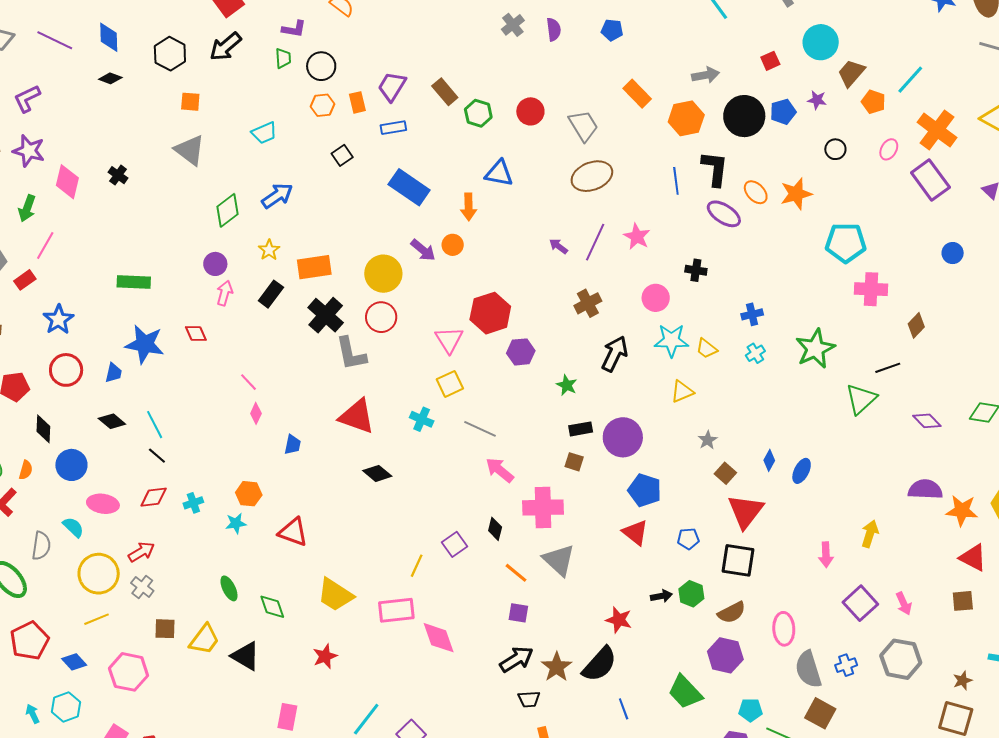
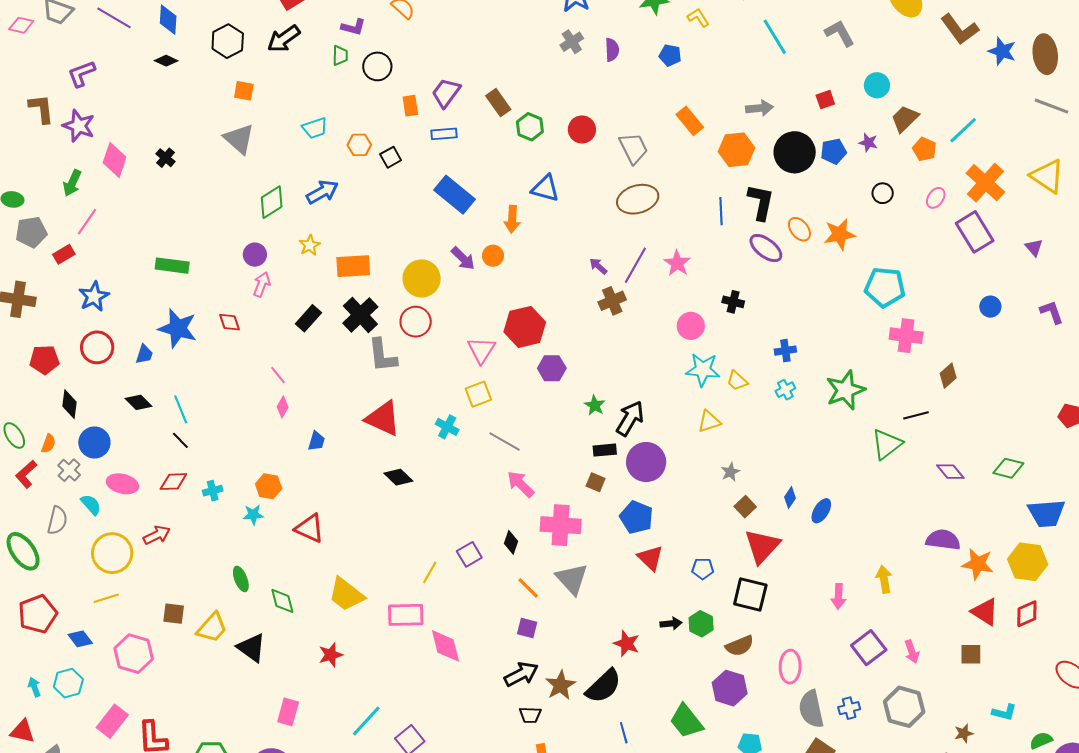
cyan circle: (821, 42) -> (877, 85), size x0.7
orange hexagon: (323, 105) -> (359, 145), moved
black rectangle: (271, 294) -> (308, 318), moved
brown cross: (588, 303) -> (612, 301), moved
black arrow: (615, 354) -> (630, 418), moved
blue pentagon: (645, 490) -> (636, 517), moved
yellow arrow: (870, 534) -> (884, 579), turned -32
gray cross: (142, 587) -> (69, 470), moved

